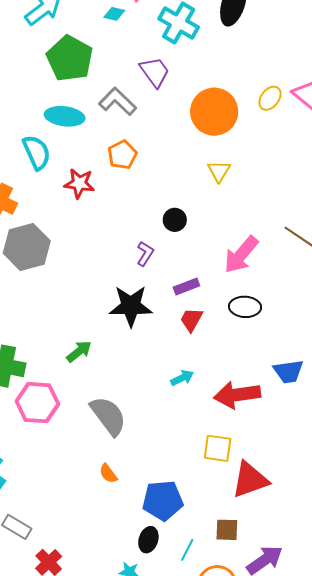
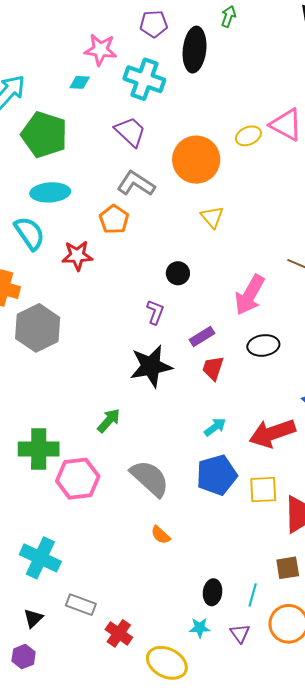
yellow ellipse: (270, 98) -> (248, 136), turned 40
gray L-shape: (118, 101) -> (136, 184), moved
blue pentagon: (163, 500) -> (217, 475), moved

